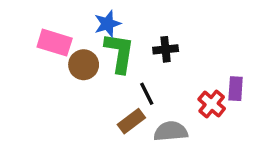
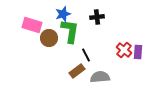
black cross: (166, 49) -> (97, 17), moved
red cross: (212, 104) -> (124, 50), moved

